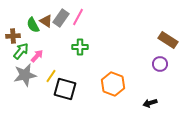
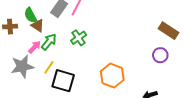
brown triangle: (46, 21) -> (38, 26), moved
green cross: (80, 47) -> (79, 38), turned -35
green arrow: (21, 51) -> (49, 42), moved

